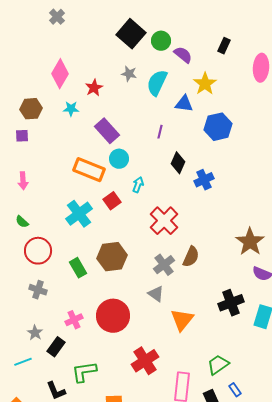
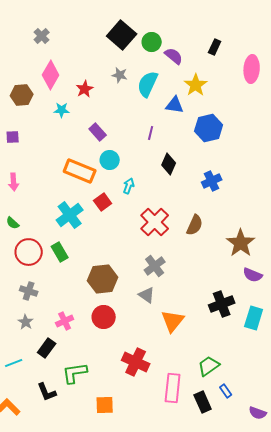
gray cross: (57, 17) -> (42, 36), moved
brown hexagon: (31, 109) -> (22, 95), moved
purple rectangle: (107, 131) -> (98, 132), size x0.7
blue cross: (204, 180) -> (212, 181), moved
brown hexagon: (112, 257) -> (103, 279), moved
brown semicircle: (191, 257) -> (195, 225), moved
green rectangle: (78, 268) -> (60, 252), moved
red circle: (113, 316) -> (104, 317), size x0.7
gray star: (35, 333) -> (26, 322), moved
red cross: (145, 361) -> (136, 362), turned -32

